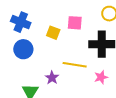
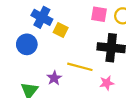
blue cross: (21, 22) -> (42, 17), moved
pink square: (75, 23) -> (99, 14), moved

